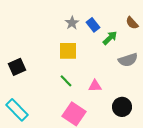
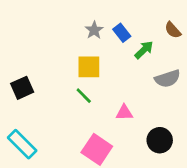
green line: (66, 81) -> (84, 96), moved

